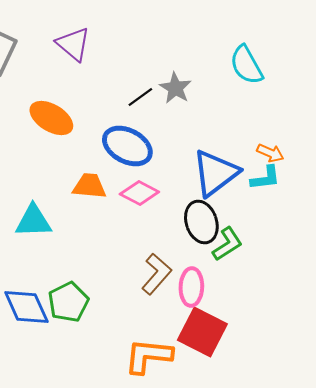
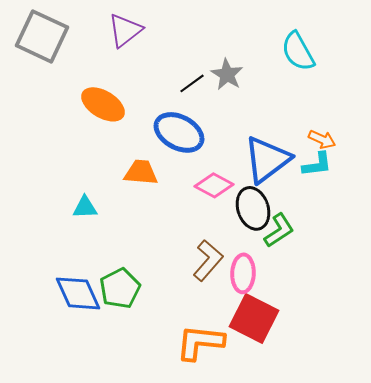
purple triangle: (73, 44) -> (125, 30), turned 42
pink diamond: (139, 193) -> (214, 185), moved
cyan triangle: (33, 221) -> (85, 207), size x0.7

